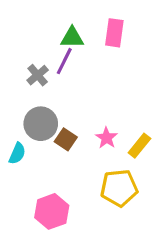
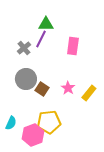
pink rectangle: (114, 33) -> (73, 46), moved
cyan semicircle: (17, 153) -> (11, 123), moved
yellow pentagon: (119, 188) -> (49, 122), moved

